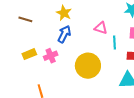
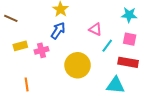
brown line: (25, 19) -> (11, 18), moved
cyan line: (115, 43) -> (107, 46), turned 32

